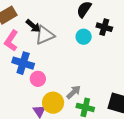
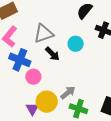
black arrow: (33, 26) -> (52, 54), moved
cyan circle: (84, 37) -> (76, 44), moved

